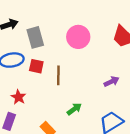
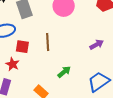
red square: (36, 66) -> (22, 47), moved

